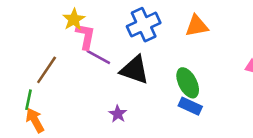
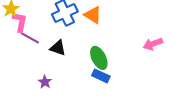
orange triangle: (197, 26) -> (93, 15), moved, turned 42
black triangle: (135, 70) -> (58, 48), size x0.7

